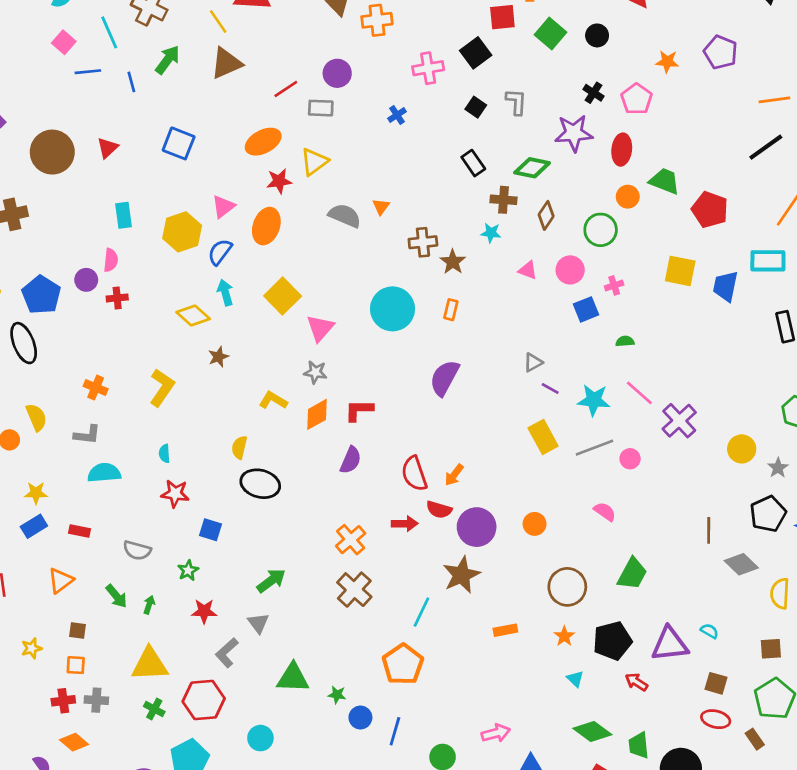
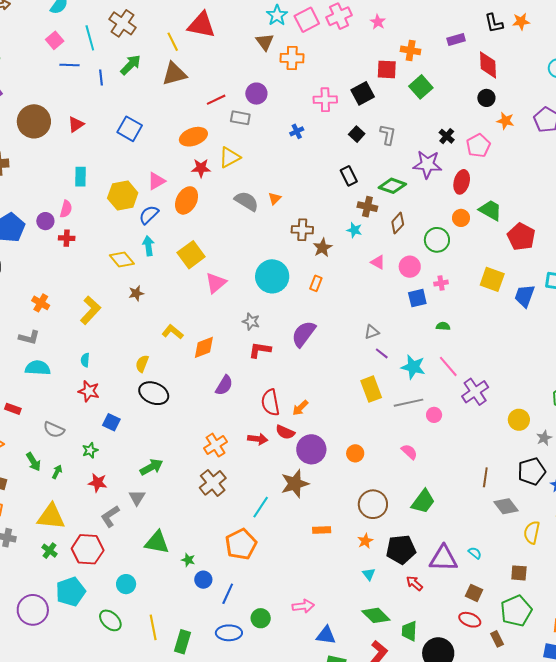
black circle: (597, 35) -> (486, 98), moved
gray star: (315, 372) -> (251, 321), moved
red L-shape: (359, 410) -> (260, 350), moved

